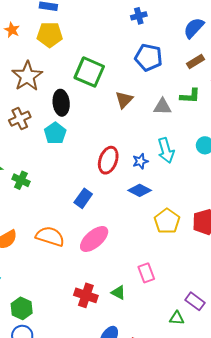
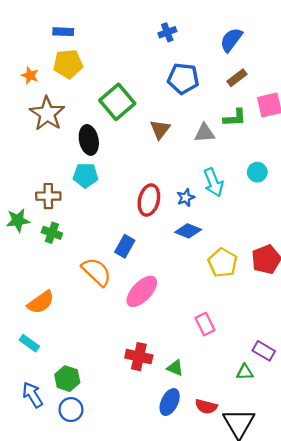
orange star: (12, 30) -> (30, 75), moved
green square: (89, 72) -> (117, 102), turned 32
brown cross: (20, 119) -> (48, 196), moved, turned 30
cyan pentagon: (55, 133) -> (86, 175), turned -30
orange semicircle: (50, 236) -> (97, 272), moved, turned 32
green triangle: (118, 293) -> (175, 368), moved

